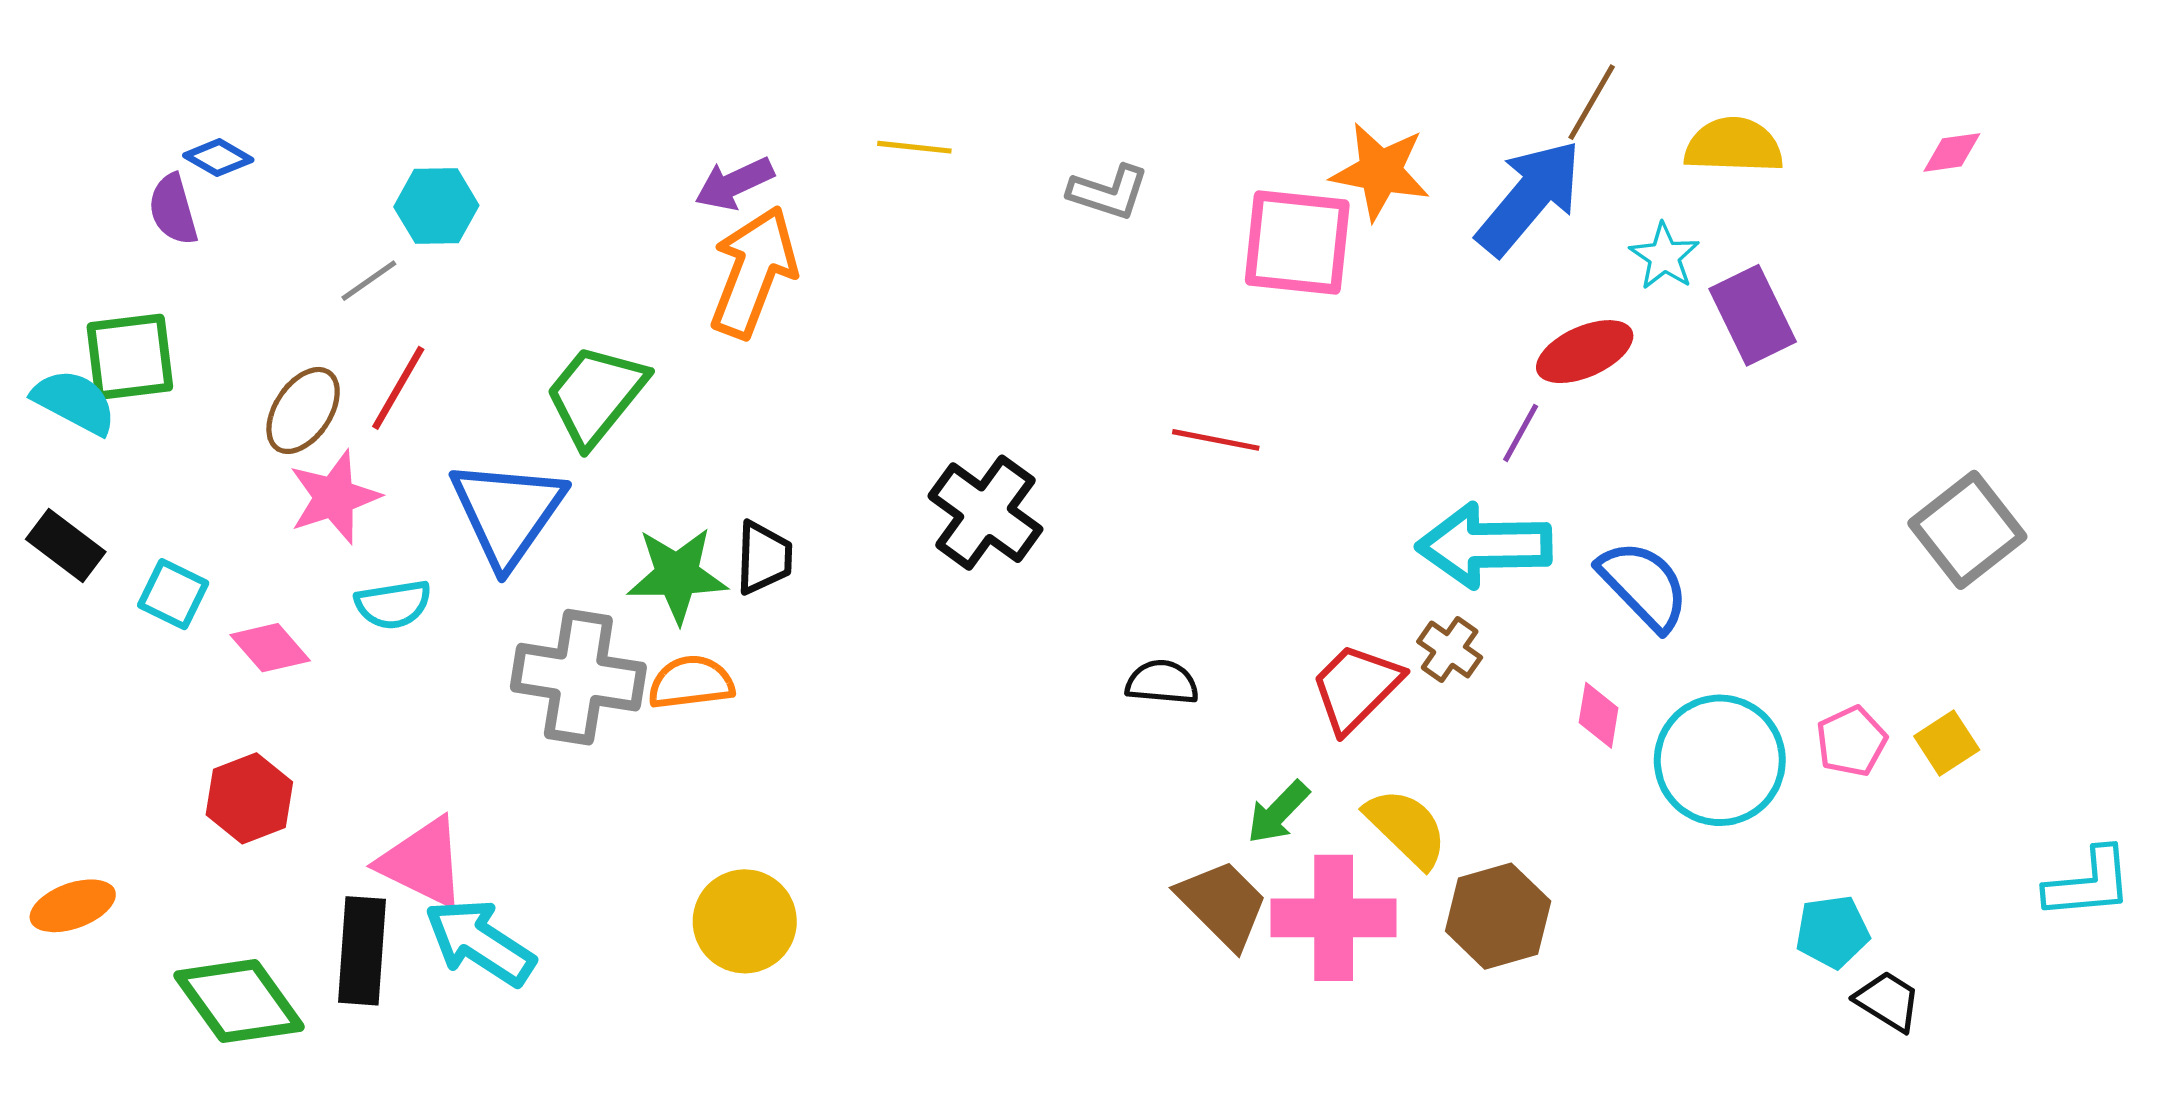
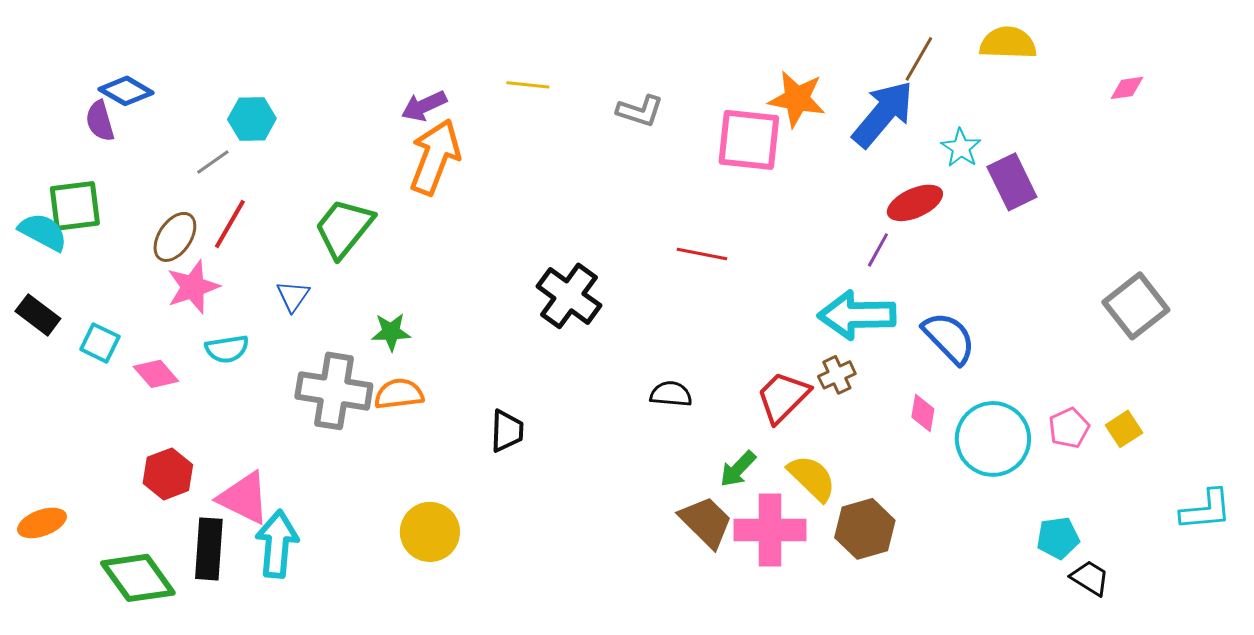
yellow semicircle: (1734, 145) -> (1008, 43), moved
blue diamond: (218, 158) -> (126, 91), size x1.4
blue triangle: (507, 513) -> (293, 296), size x0.5
black trapezoid: (764, 558) -> (507, 431), moved
green star: (677, 575) -> (391, 332), size x0.7
brown cross: (1450, 649) -> (837, 375), turned 30
red hexagon: (249, 798) -> (168, 474), moved
cyan arrow: (480, 942) -> (277, 544), turned 62

